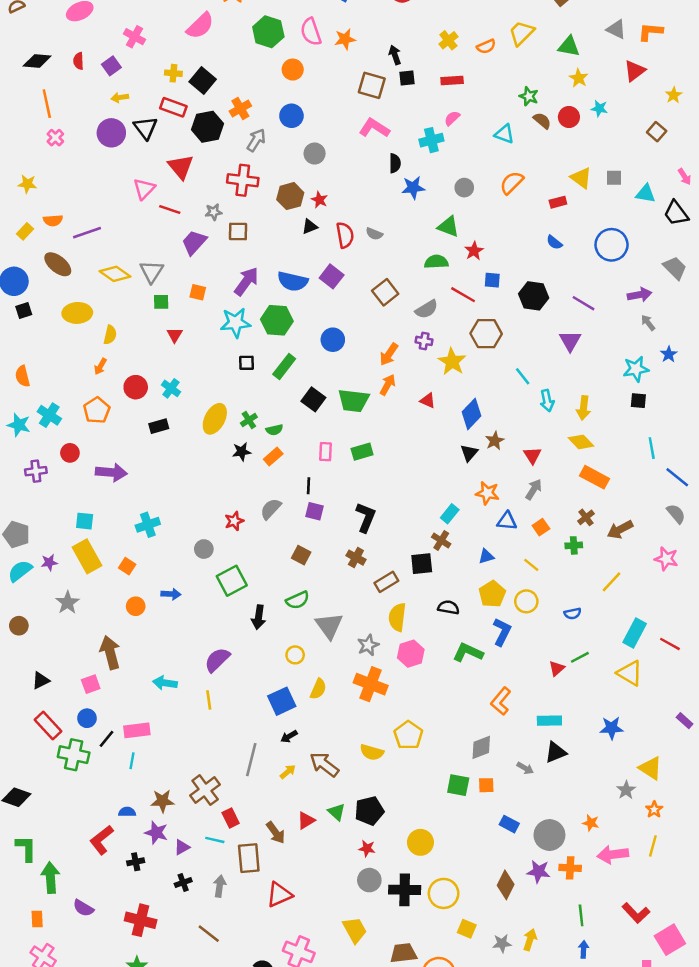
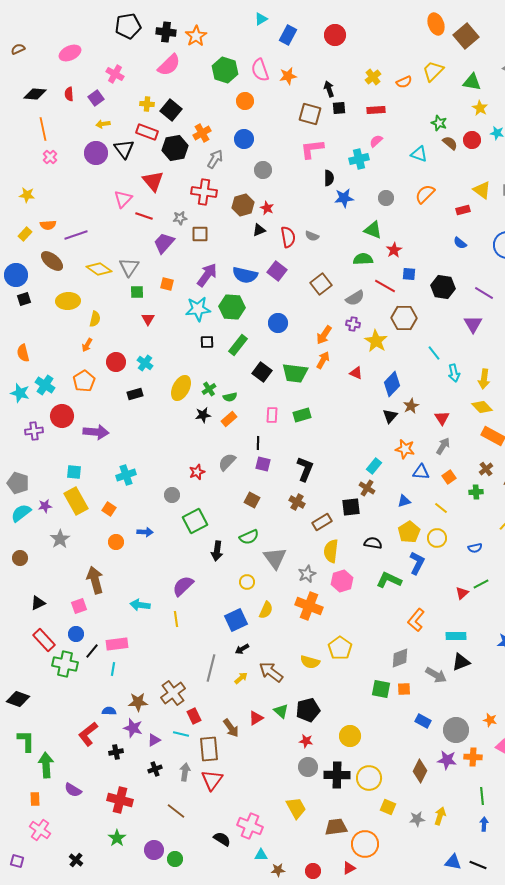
pink L-shape: (374, 128) -> (312, 149), turned -40
red circle: (70, 453) -> (62, 416), size x1.5
gray arrow: (525, 768) -> (436, 675), size x1.5
red triangle: (279, 895) -> (212, 780), moved, turned -30

